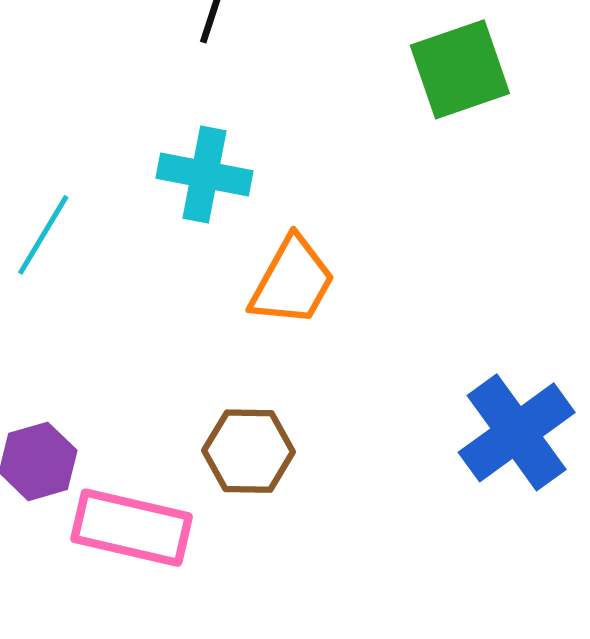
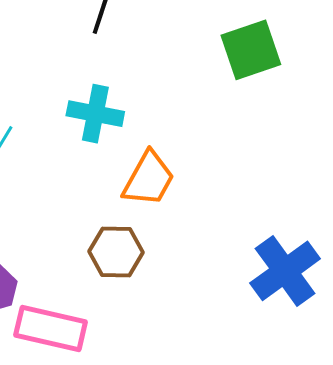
brown hexagon: (249, 451) -> (116, 252), moved

